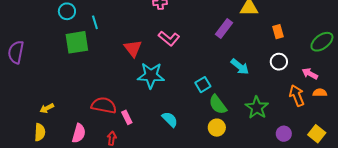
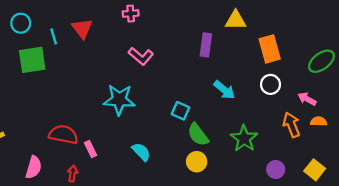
purple rectangle: (224, 29) -> (206, 45), turned -30
orange rectangle: (278, 32) -> (270, 49), size x1.6
red triangle: (133, 48) -> (82, 28), moved
cyan square: (203, 85) -> (181, 111), turned -35

